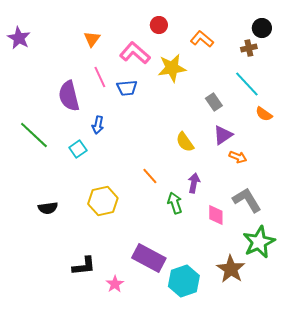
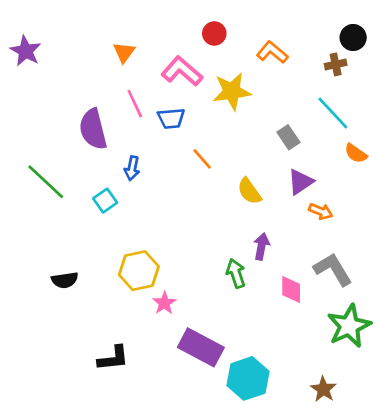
orange line: (150, 176) -> (202, 159), moved
brown star: (231, 269) -> (323, 389), moved, size x0.7
pink star: (115, 284) -> (164, 303), moved

